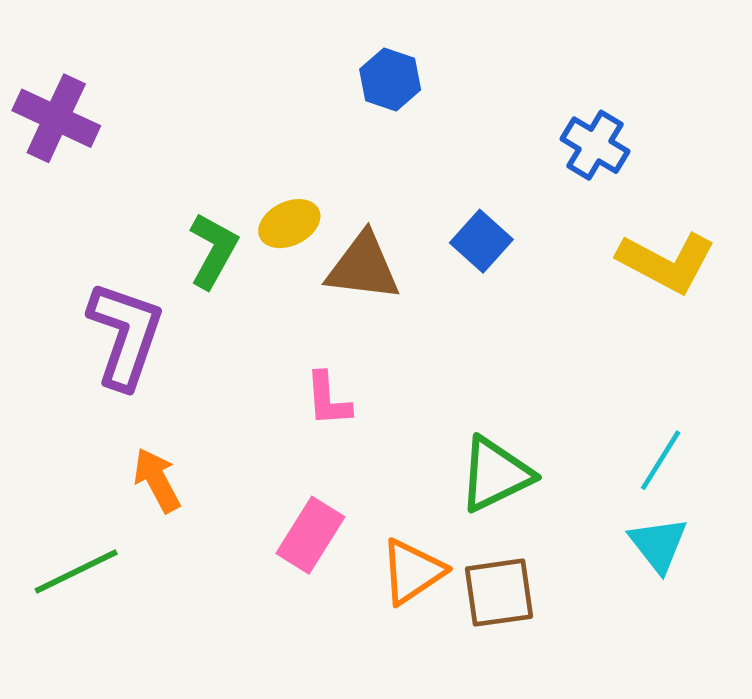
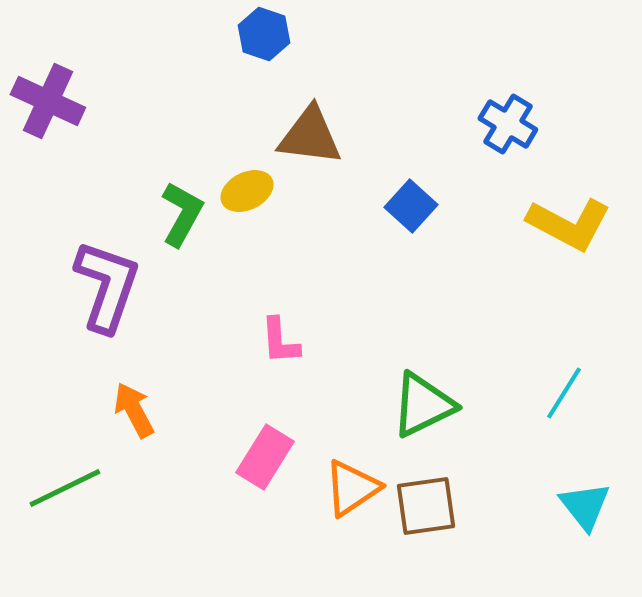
blue hexagon: (390, 80) -> (264, 34), moved
brown triangle: (363, 267) -> (310, 136), moved
cyan triangle: (658, 545) -> (585, 506), moved

